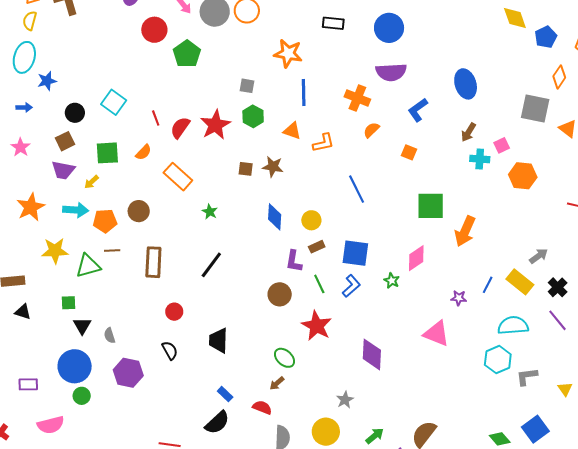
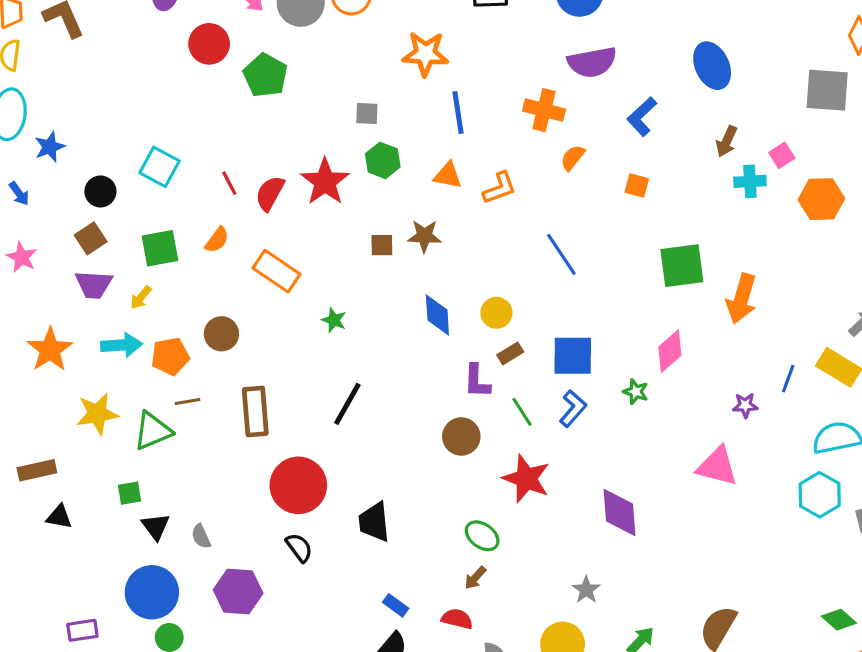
blue arrow: (24, 107) -> (19, 194), turned 63
red circle: (174, 312) -> (298, 485), size x2.0

